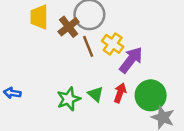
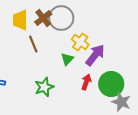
brown cross: (69, 27) -> (43, 18), moved
brown line: (88, 46) -> (33, 44), moved
green triangle: (96, 94) -> (67, 59), moved, turned 32

